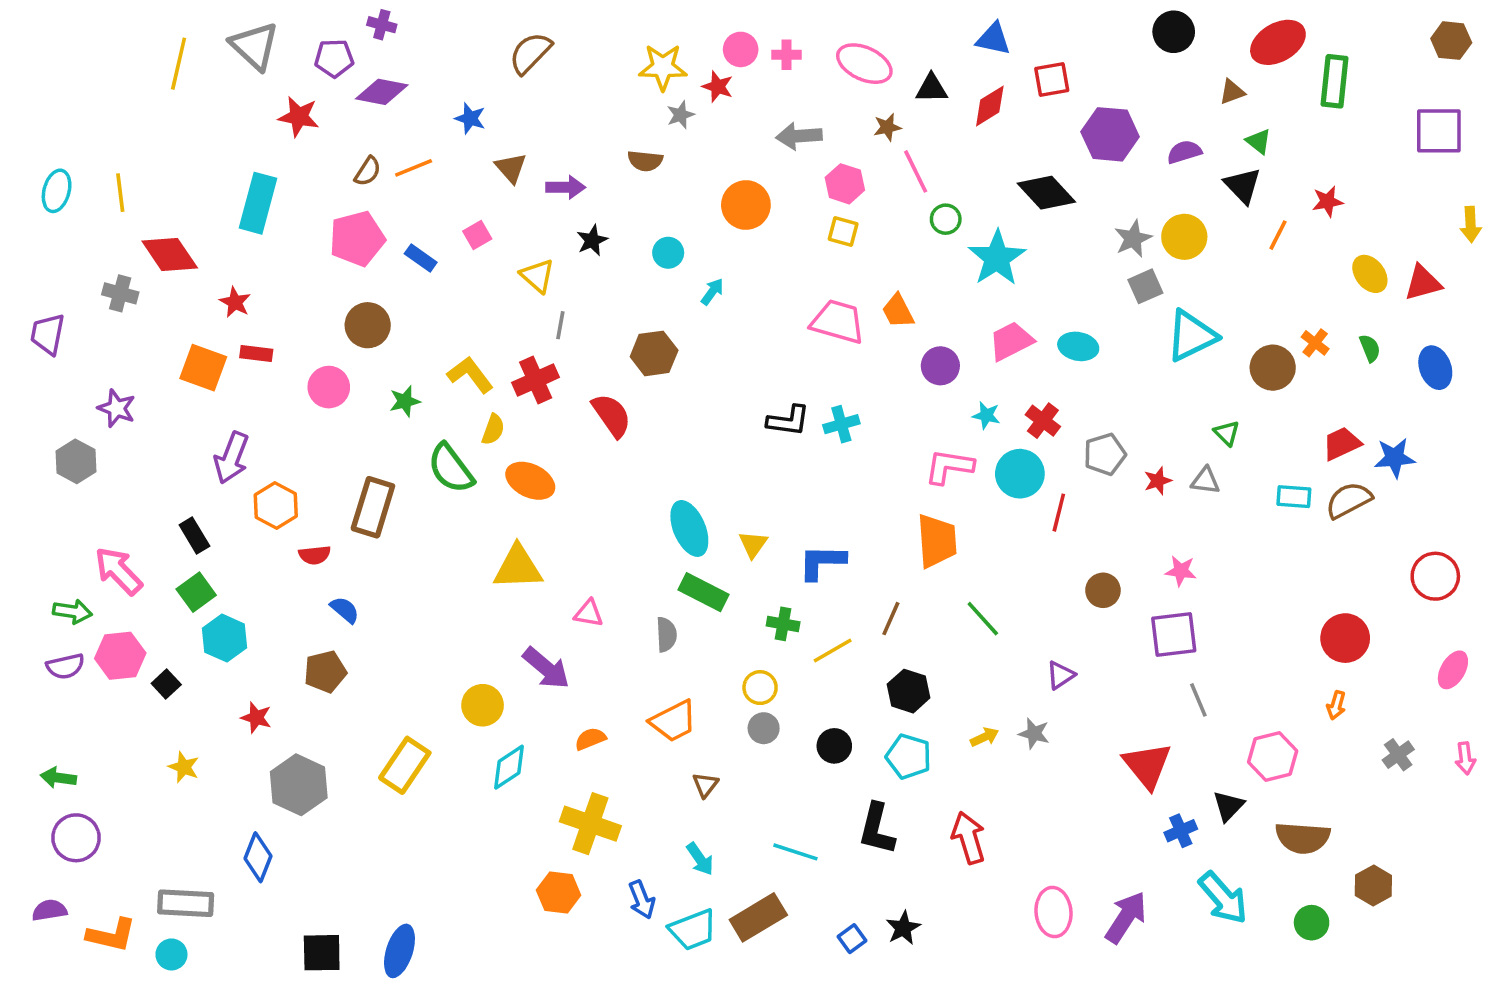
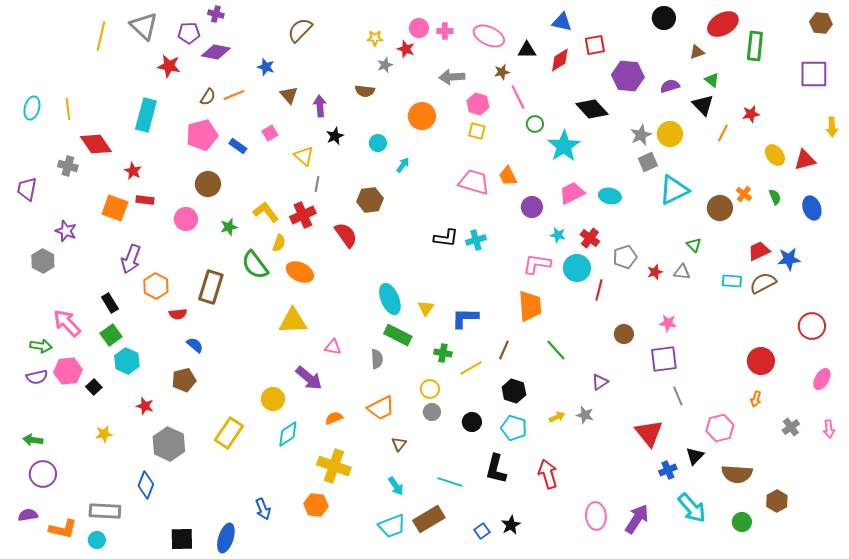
yellow star: (663, 67) -> (375, 38), size x0.6
purple arrow: (566, 187) -> (320, 106), turned -95
yellow star: (184, 767) -> (104, 434), turned -30
blue arrow: (642, 900) -> (263, 509), moved

